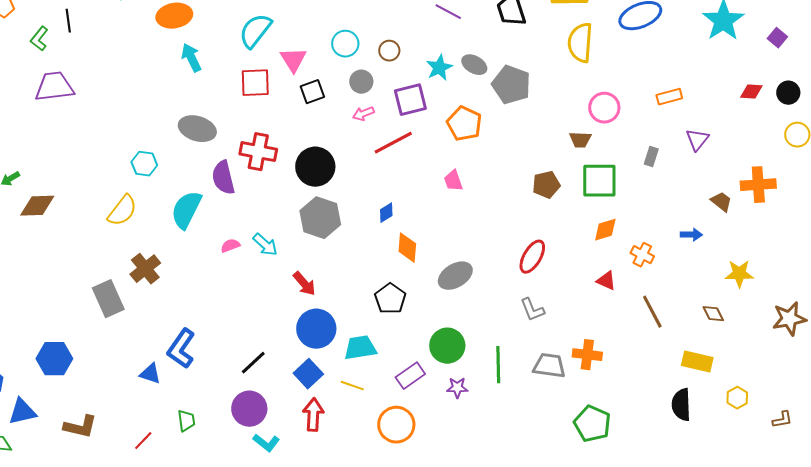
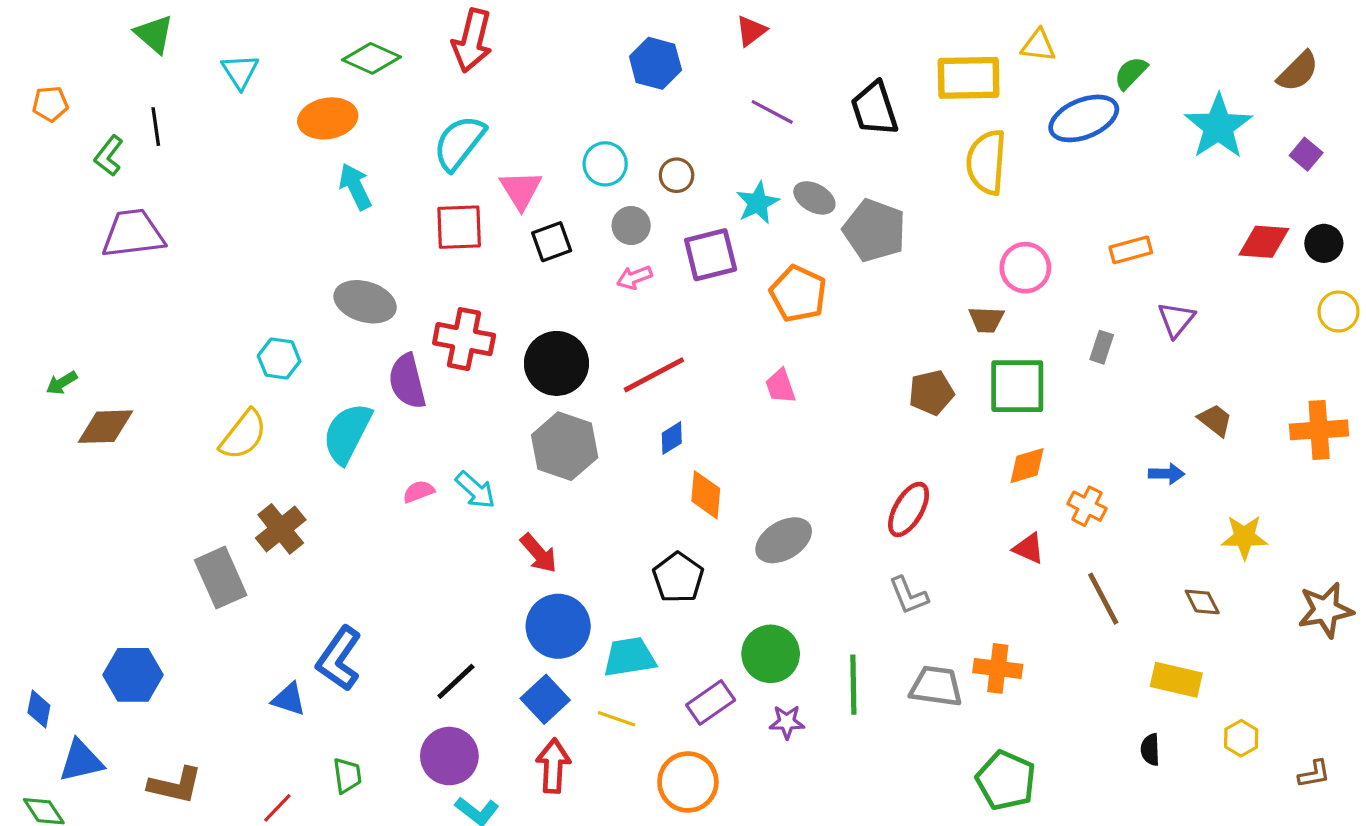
red diamond: (751, 92) -> (1264, 242), size x1.4
red line: (393, 143) -> (654, 375), moved
orange cross: (758, 185) -> (1319, 430), moved
black semicircle: (681, 405) -> (1150, 750), size x0.6

